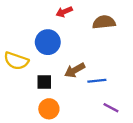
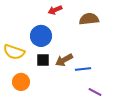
black square: (44, 82) -> (43, 60), moved
orange circle: (49, 109) -> (21, 82), moved

